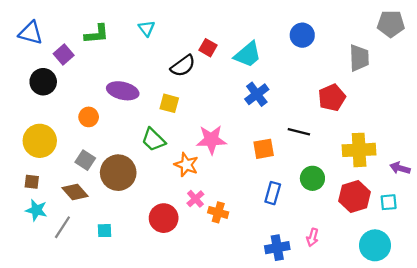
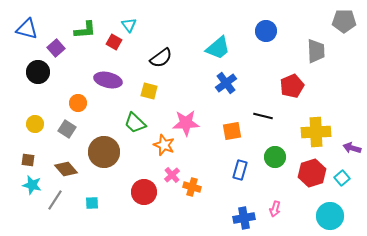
red square: (208, 48) -> (114, 42), moved
yellow circle: (40, 141) -> (35, 124), size x0.6
gray square: (85, 160) -> (67, 129), moved
cyan square: (389, 202) -> (342, 178), turned -35

